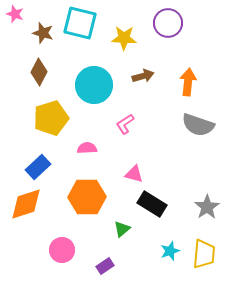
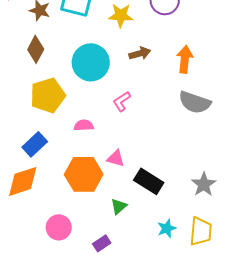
pink triangle: (134, 174) -> (116, 158), moved

